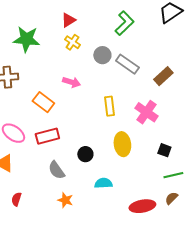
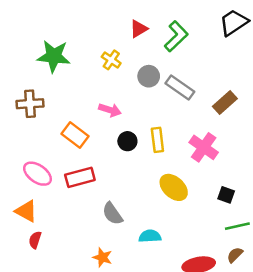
red triangle: (68, 20) -> (139, 29), moved
yellow ellipse: (122, 144) -> (174, 187), turned -40
black circle: (85, 154) -> (127, 141), moved
gray semicircle: (56, 170) -> (112, 214), moved
red semicircle: (16, 199) -> (35, 240), moved

